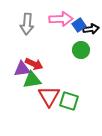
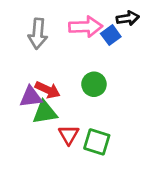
black arrow: (91, 29) -> (128, 18), moved
green circle: (81, 50) -> (94, 84), moved
red triangle: (49, 96) -> (69, 135), size x0.7

